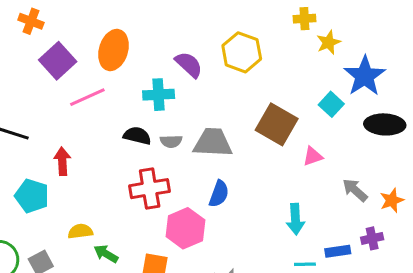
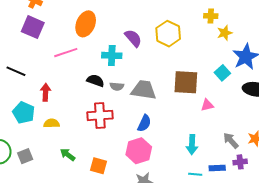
purple square: (58, 61) -> (33, 27), moved, turned -30
brown square: (277, 124) -> (186, 82), turned -32
gray arrow: (355, 190) -> (231, 141), moved
pink hexagon: (185, 228) -> (139, 151), moved
yellow semicircle: (80, 231) -> (52, 123), moved

